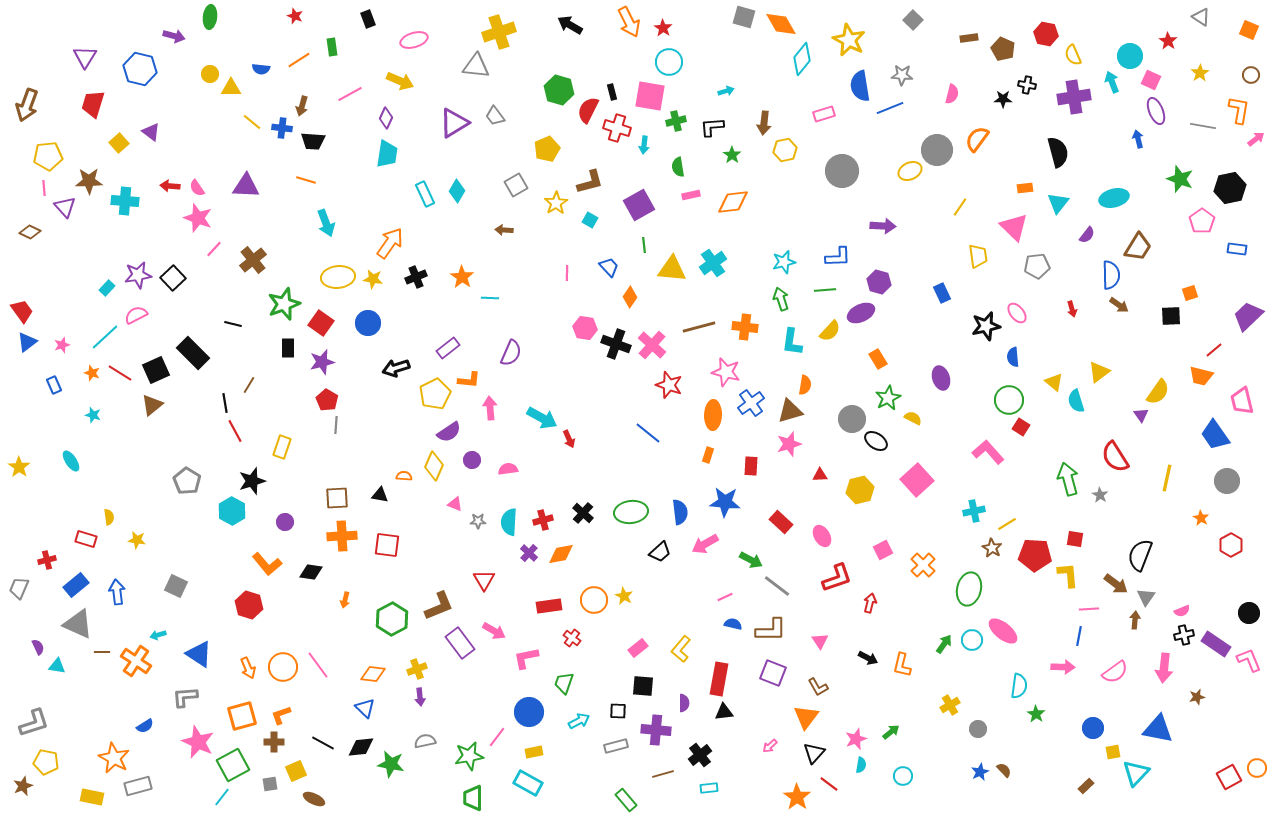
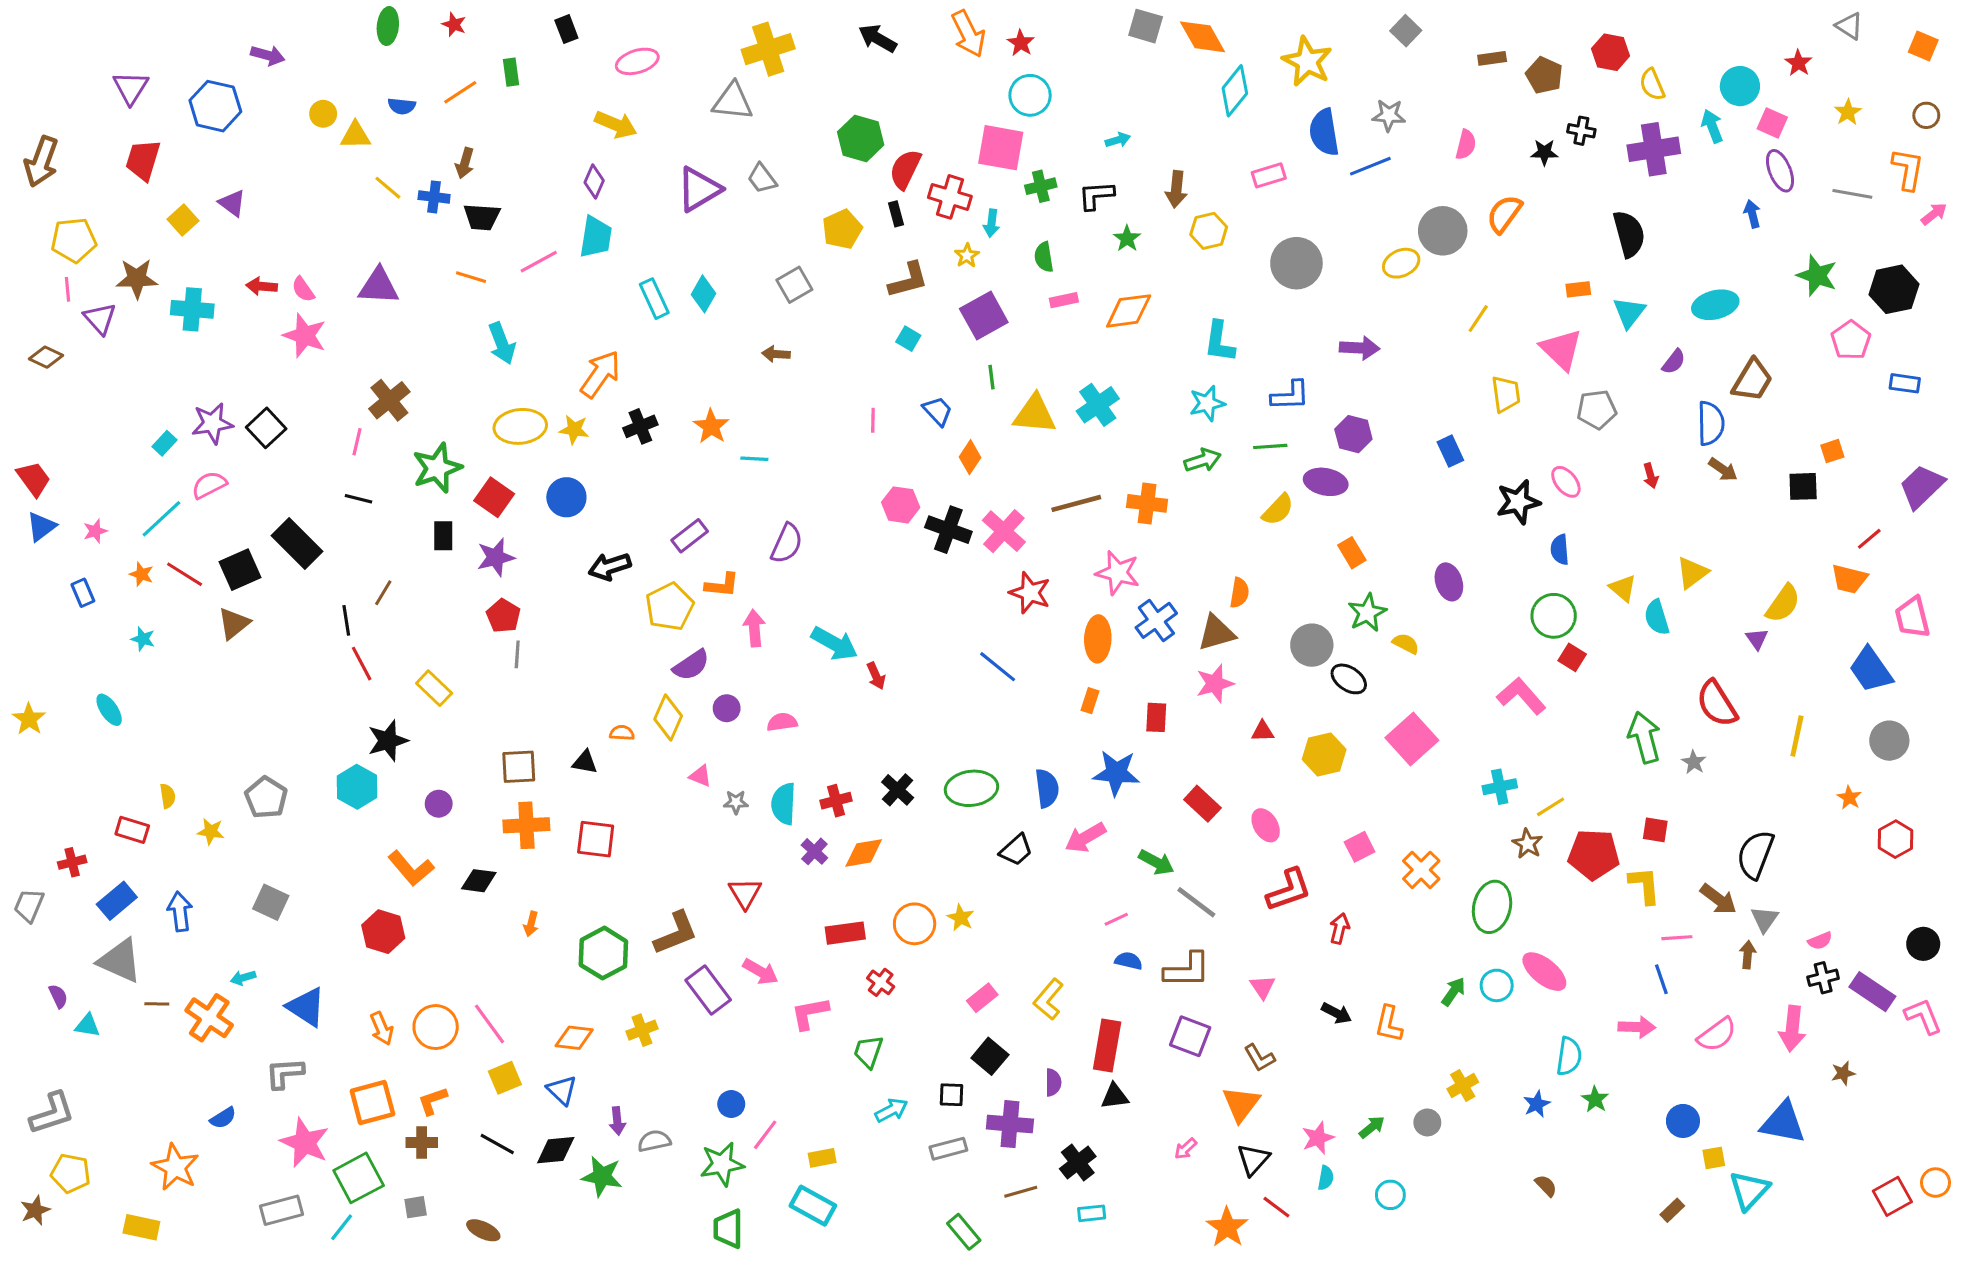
green ellipse: (210, 17) -> (388, 26), moved
black rectangle: (612, 92) -> (896, 214), moved
pink line: (350, 94) -> (539, 262), moved
yellow star: (556, 203) -> (967, 255), moved, size x0.7
pink line: (214, 249) -> (357, 442), moved, turned -30
green arrow: (781, 299) -> (1202, 460), turned 90
purple ellipse: (861, 313) -> (1326, 482), turned 36
cyan L-shape: (792, 342) -> (1219, 342), moved
yellow rectangle: (282, 447) -> (434, 688), turned -65
gray pentagon: (187, 481) -> (266, 798), moved
blue line: (1079, 636) -> (1661, 979), turned -30
black square: (643, 686) -> (990, 1056), turned 35
purple arrow: (420, 697) -> (617, 1121), moved
blue circle: (529, 712) -> (731, 1104), moved, size x0.6
gray circle: (978, 729) -> (1427, 1122), moved
yellow square: (296, 771) -> (505, 1078), moved
blue star: (980, 772) -> (1537, 1104), moved
gray rectangle: (138, 786) -> (282, 1210), moved

